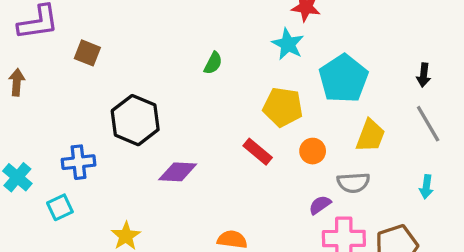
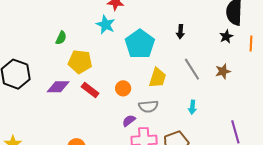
black arrow: (424, 75) -> (180, 32), moved
yellow pentagon: (283, 107) -> (80, 62), moved
purple diamond: (178, 172) -> (58, 87), moved

